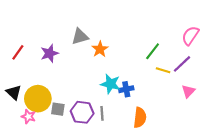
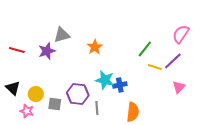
gray triangle: (80, 37) -> (62, 35), moved
red line: (18, 52) -> (17, 50), turned 70
yellow circle: (38, 99) -> (36, 94), size x0.6
purple hexagon: (82, 112) -> (78, 94), moved

